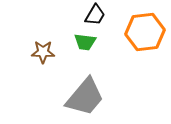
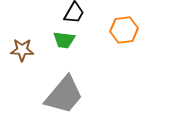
orange hexagon: (145, 32) -> (124, 30), size x0.7

